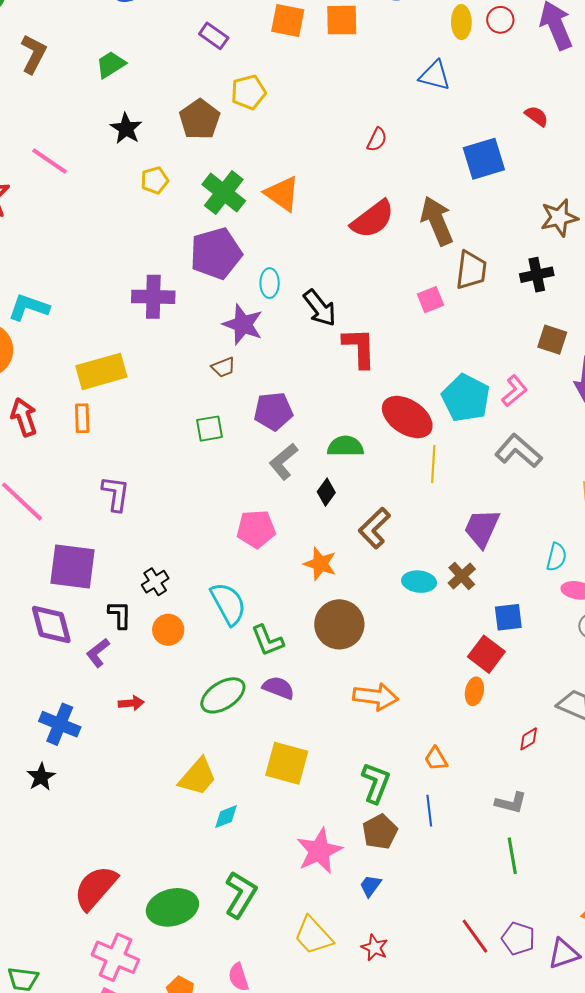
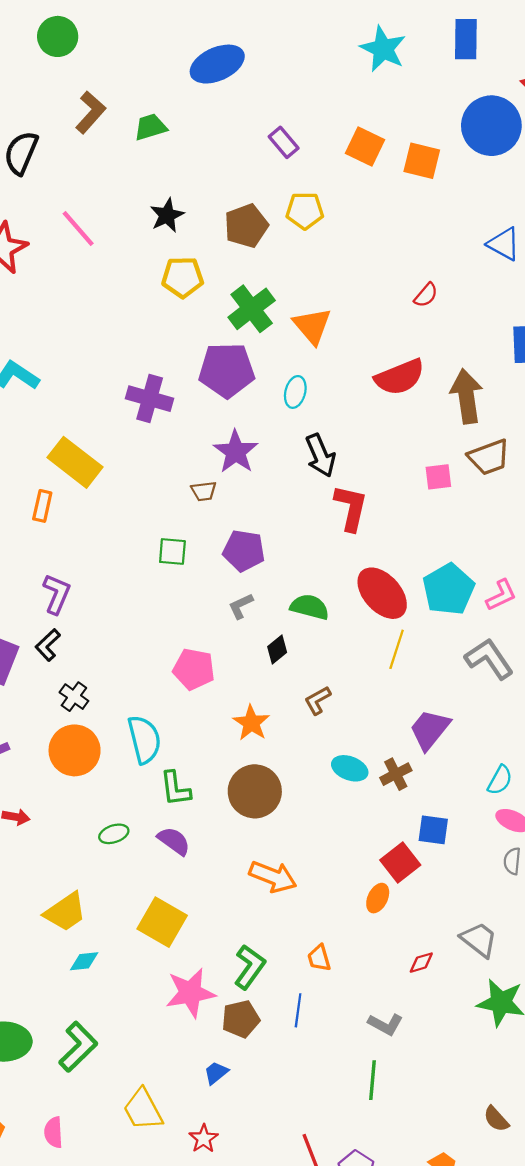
green trapezoid: (111, 65) -> (150, 127), moved
yellow pentagon: (155, 180) -> (183, 277), size x1.4
brown trapezoid: (471, 270) -> (489, 457), turned 48
cyan ellipse: (270, 283) -> (295, 392), moved
yellow rectangle: (101, 371) -> (75, 462), turned 39
gray L-shape: (284, 462) -> (241, 606), size x0.7
brown L-shape: (374, 528) -> (318, 700), size x0.7
black cross: (155, 582) -> (74, 697), turned -36
black L-shape: (120, 615) -> (48, 645), moved, turned -148
orange circle: (168, 630) -> (75, 750), size x1.5
green ellipse: (223, 695) -> (114, 834), size x0.6
pink star: (319, 851) -> (190, 993), moved

